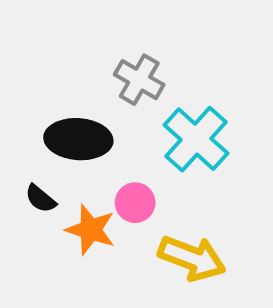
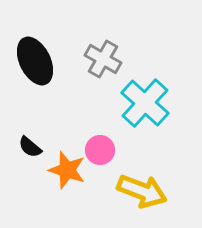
black ellipse: (78, 139) -> (35, 61), moved, turned 60

